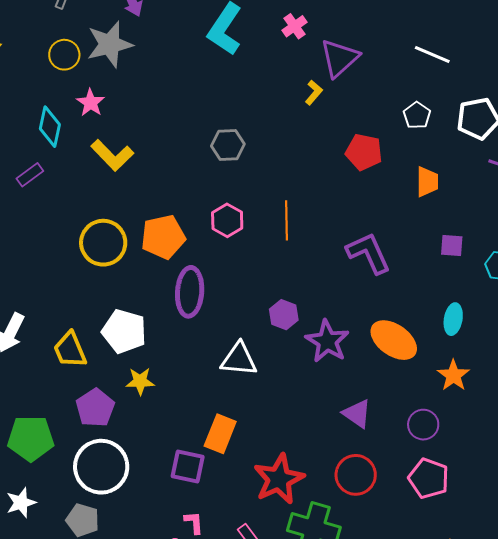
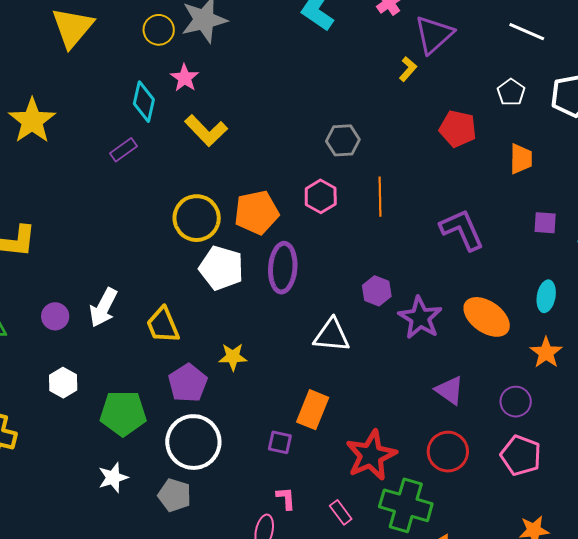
gray hexagon: (228, 145) -> (343, 140), moved
white pentagon: (124, 331) -> (221, 268), moved
purple square: (188, 467) -> (280, 442), size x0.7

